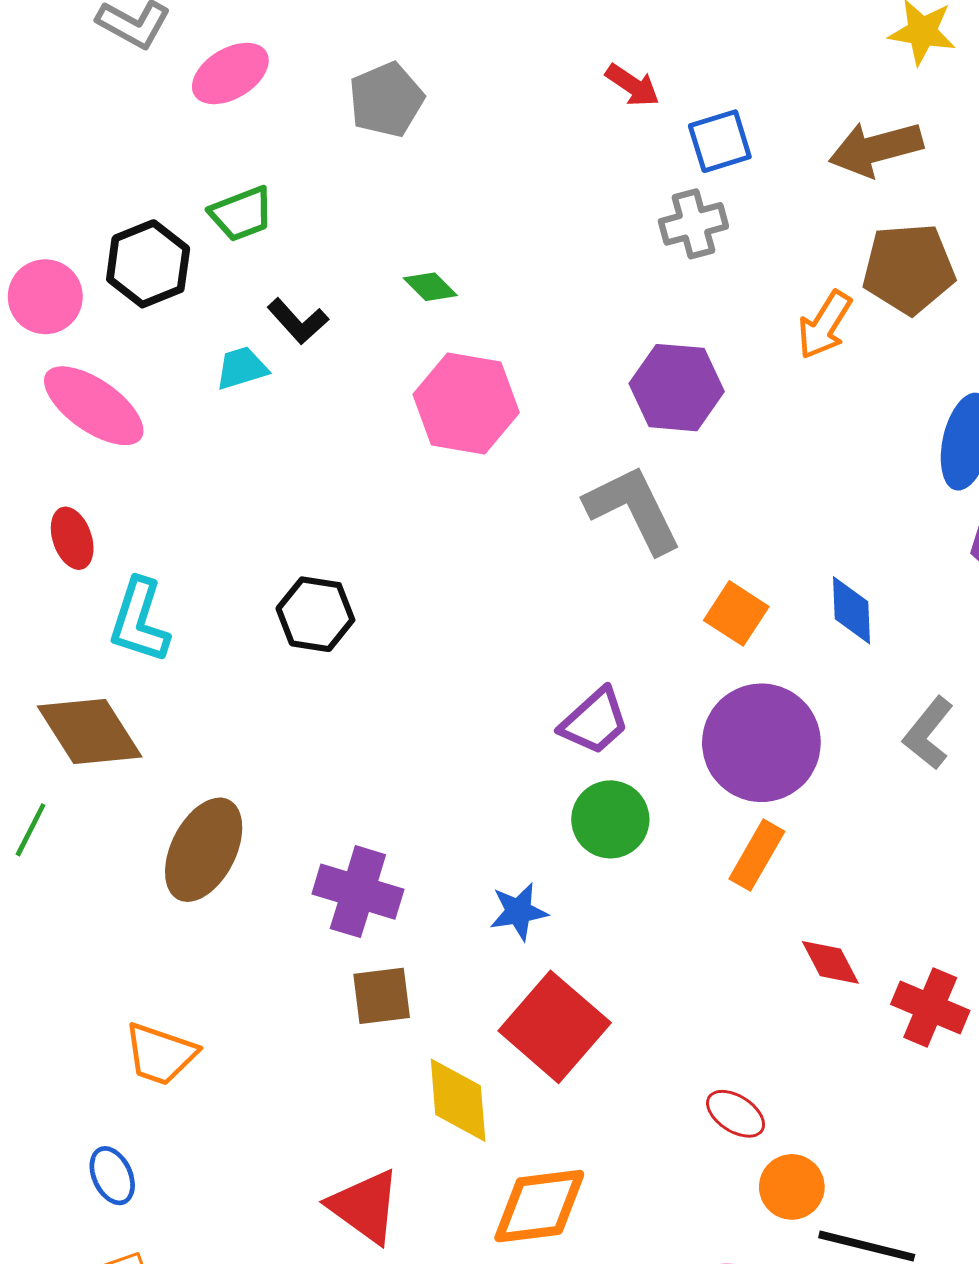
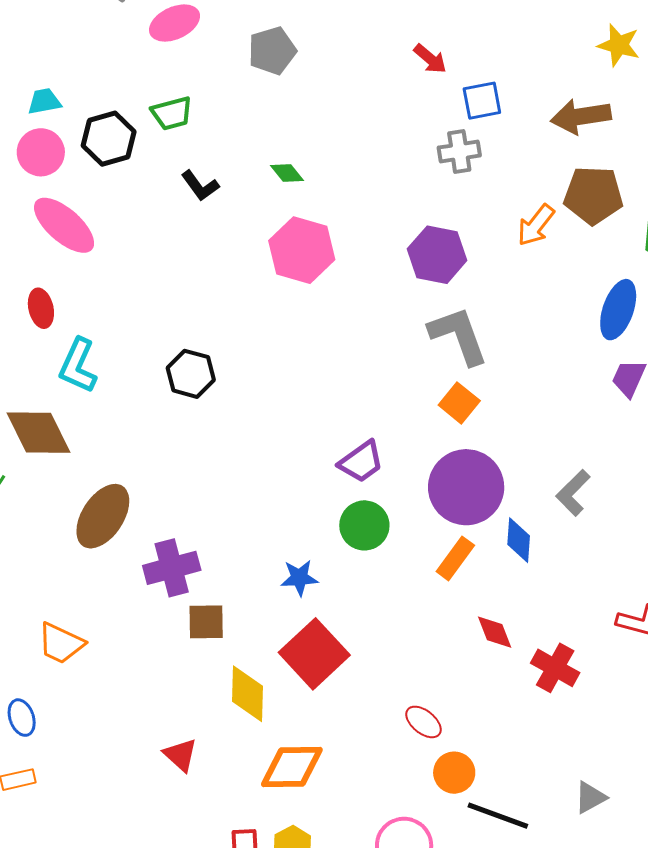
cyan trapezoid: (242, 368) -> (44, 101), moved
gray L-shape: (633, 509) -> (458, 335), moved
blue diamond: (852, 610) -> (519, 540), moved
purple cross: (358, 892) -> (172, 568), moved, turned -38
red triangle: (365, 1206) -> (181, 755), size x0.7

